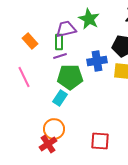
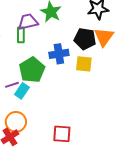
purple line: (60, 56) -> (12, 85), moved
green pentagon: (70, 77) -> (32, 70), turned -30

